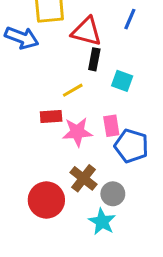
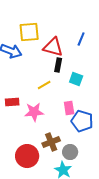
red rectangle: (51, 117) -> (12, 102), moved
pink star: (77, 132) -> (34, 112), moved
brown cross: (83, 178) -> (51, 142), turned 30

